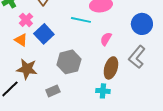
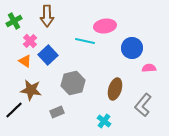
blue circle: (142, 24) -> (132, 48), moved
pink semicircle: (106, 39) -> (149, 68), moved, turned 56
gray L-shape: (137, 57) -> (143, 105), moved
cyan cross: (103, 91) -> (104, 121), moved, turned 32

